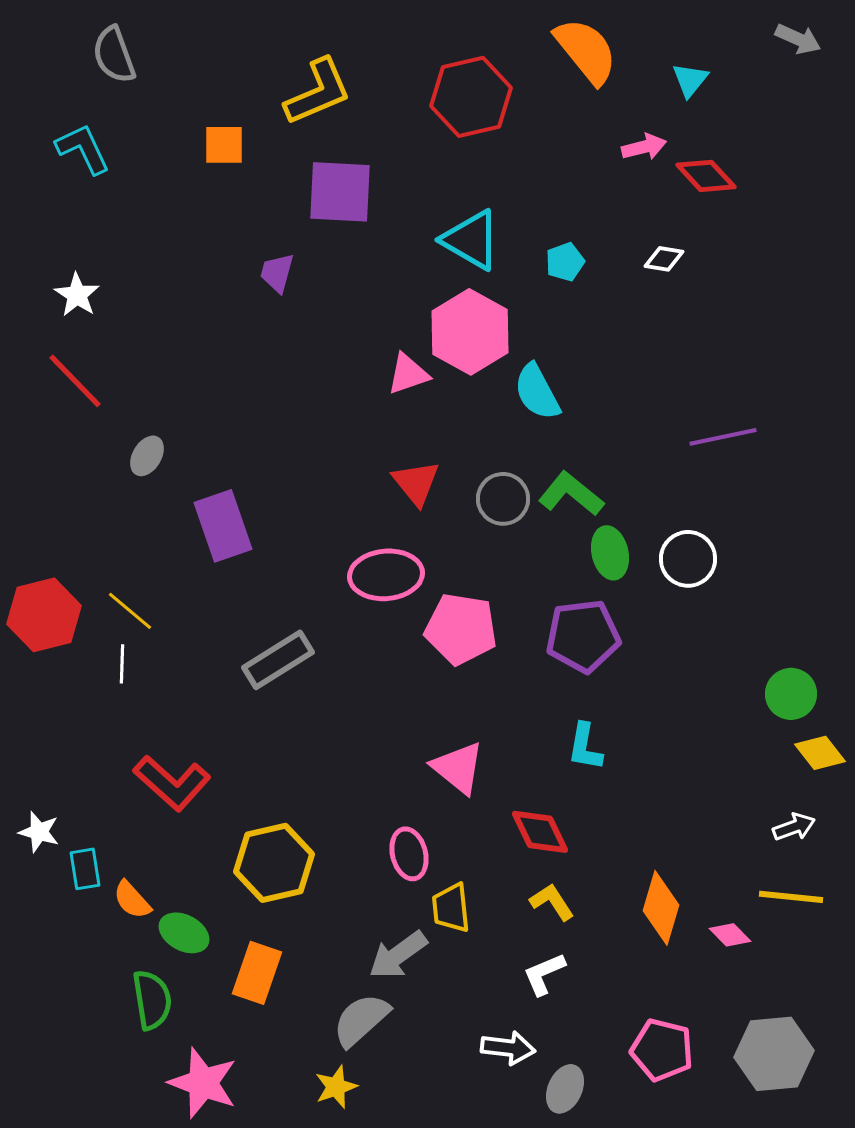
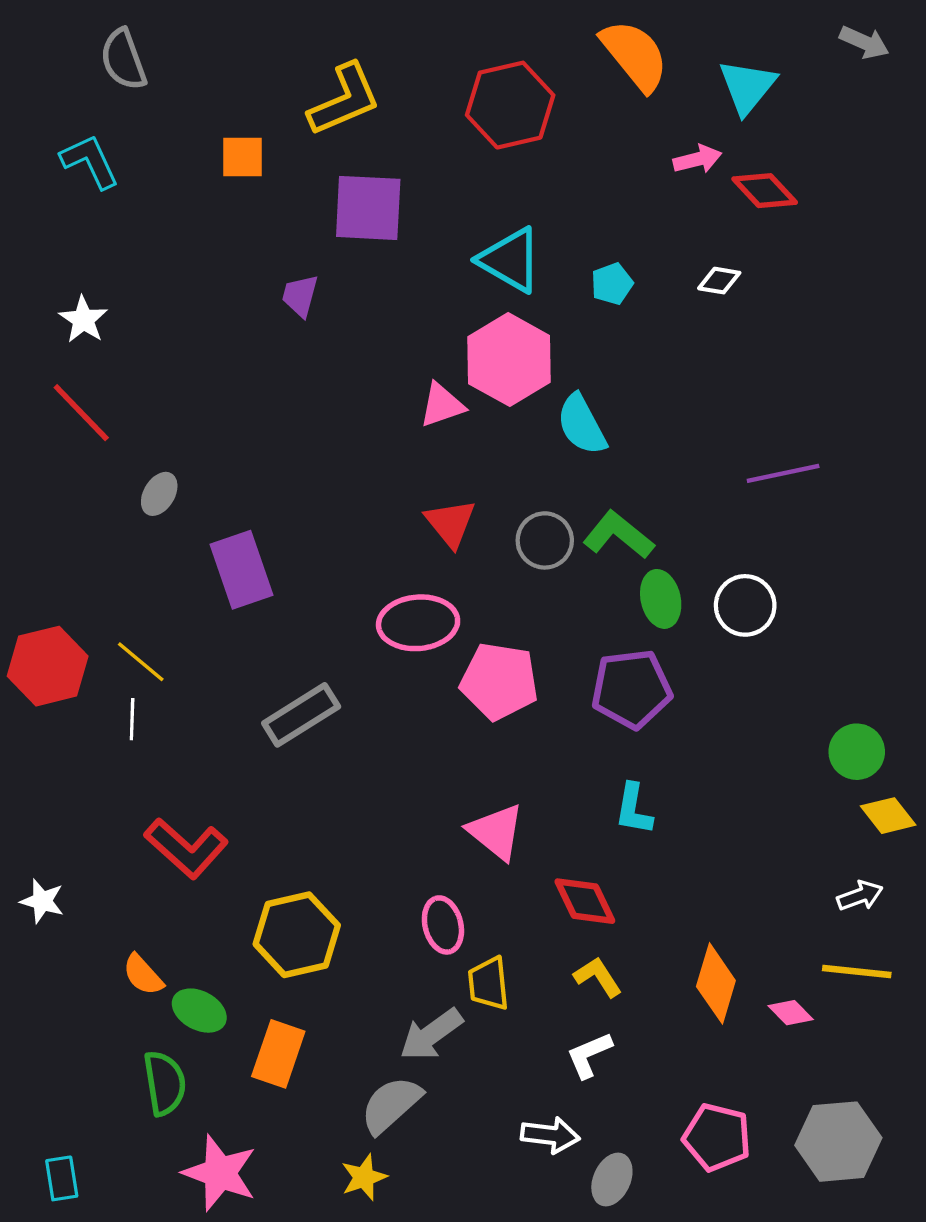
cyan triangle: (690, 80) -> (747, 87), size x1.5
cyan rectangle: (85, 869) -> (62, 1178), moved

